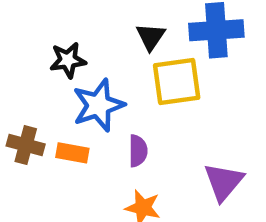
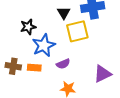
purple semicircle: (138, 151) -> (63, 64), turned 72
purple triangle: (224, 182) -> (102, 74), turned 30

